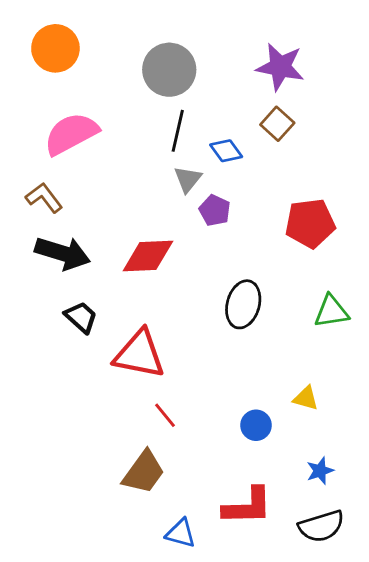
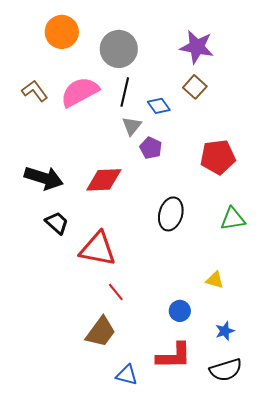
orange circle: (55, 48) -> (62, 32), moved
pink semicircle: (71, 134) -> (80, 92), moved
brown L-shape: (44, 198) -> (35, 91), moved
blue circle: (256, 425) -> (180, 311), moved

